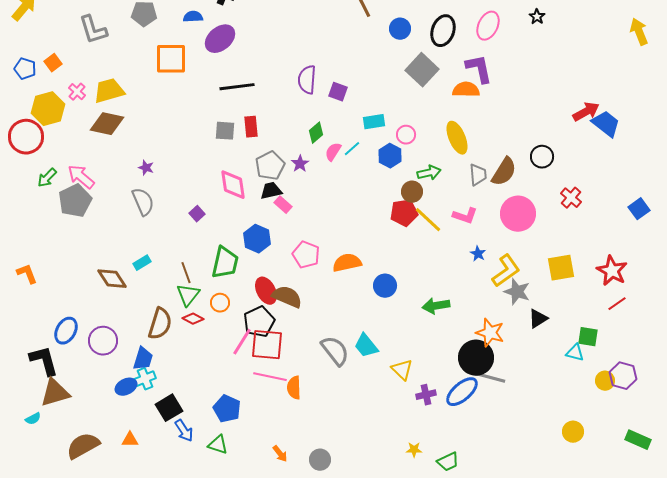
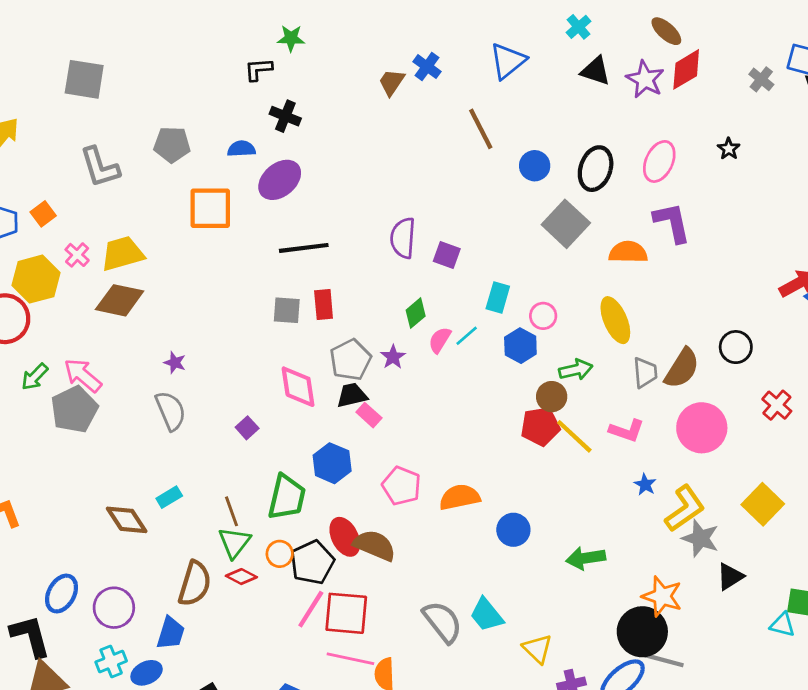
purple L-shape: (479, 69) -> (672, 222), moved
cyan rectangle: (374, 122) -> (498, 297), turned -65
yellow square: (561, 268) -> (763, 504), turned -36
black pentagon: (259, 322) -> (312, 562), moved
cyan cross: (145, 379) -> (111, 662), moved

